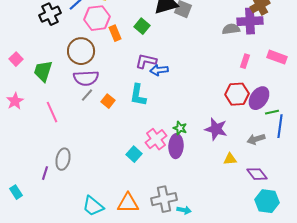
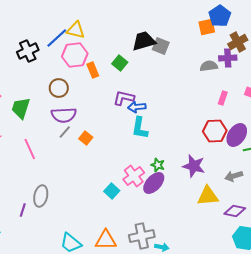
purple cross: (250, 21) -> (228, 58), size x0.7
brown circle: (81, 51) -> (59, 88), size x0.7
cyan L-shape: (138, 95) -> (140, 128), moved
purple ellipse: (176, 146) -> (154, 183), turned 40
yellow triangle: (230, 159) -> (208, 196), size x1.6
purple diamond: (257, 174) -> (235, 211), turned -40

